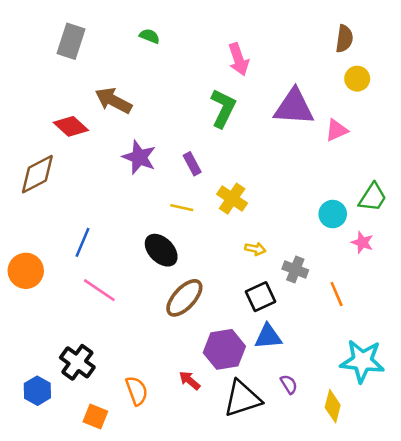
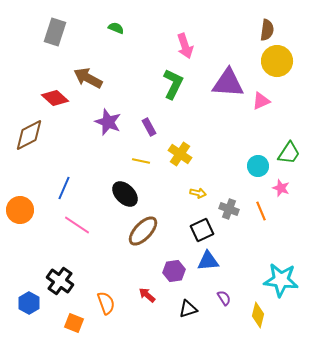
yellow circle: (357, 79) -> (277, 61), size x1.6
orange line: (337, 294) -> (261, 211), moved
purple hexagon: (224, 349) -> (174, 271), size x0.7
black triangle: (242, 398) -> (188, 309), size x0.6

